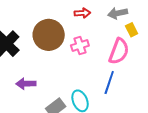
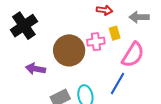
yellow rectangle: (132, 30) -> (115, 33), moved
brown circle: (49, 35) -> (69, 50), moved

